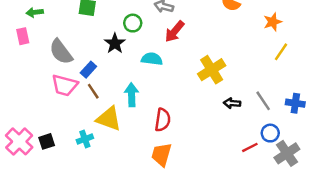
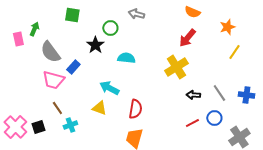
green arrow: (35, 12) -> (34, 29), moved, turned 120
red arrow: (175, 31) -> (187, 38), moved
brown line: (93, 91) -> (57, 108), moved
cyan arrow: (132, 95) -> (109, 88), turned -60
yellow triangle: (109, 119) -> (99, 108), moved, size x0.7
blue circle: (270, 133) -> (214, 118), moved
red line: (250, 147) -> (192, 123), moved

